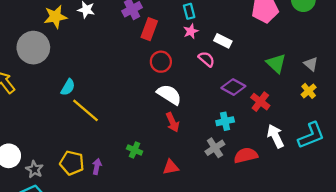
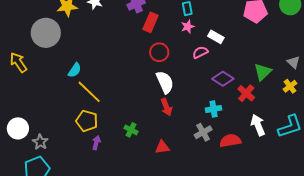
pink semicircle: (206, 59) -> (200, 52), turned -70
green triangle: (276, 63) -> (263, 72), moved, turned 30
white semicircle: (169, 95) -> (165, 82), turned 30
yellow pentagon: (72, 163) -> (87, 121), moved

